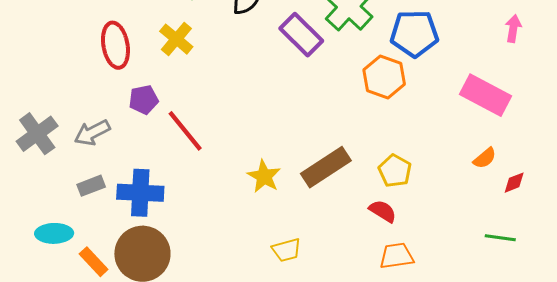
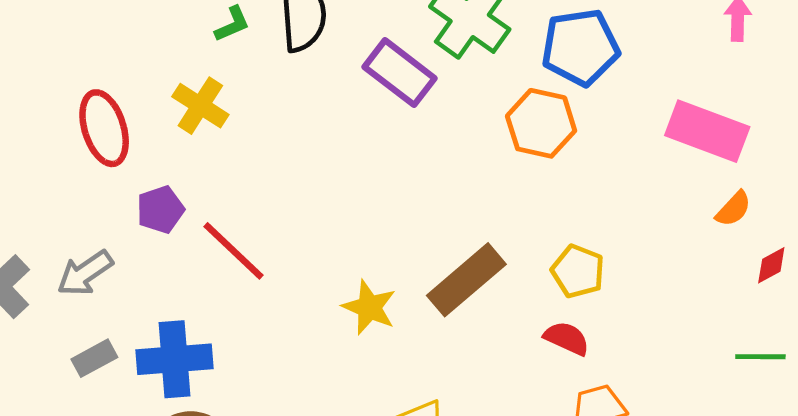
orange semicircle: (485, 158) -> (733, 209), moved

